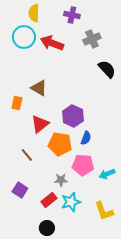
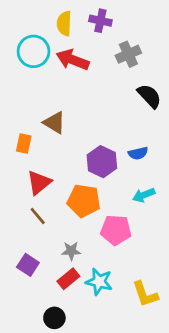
yellow semicircle: (34, 13) -> (64, 23), moved
red triangle: (40, 124) -> (39, 183), moved
blue semicircle: (86, 138) -> (138, 153), moved, turned 56
cyan arrow: (107, 174) -> (144, 195), moved
gray star: (61, 180) -> (71, 251), moved
cyan star: (71, 202) -> (99, 282), turned 30
black circle: (47, 228) -> (54, 318), moved

